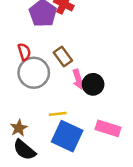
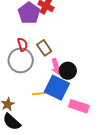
red semicircle: (24, 52) -> (22, 45), moved
blue square: (67, 136) -> (57, 88), moved

